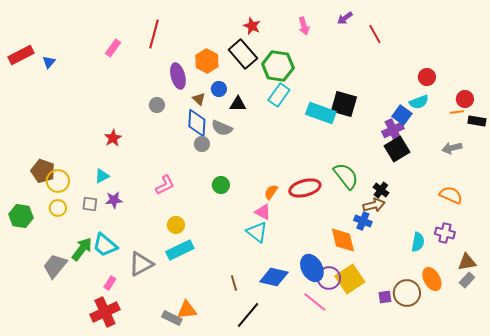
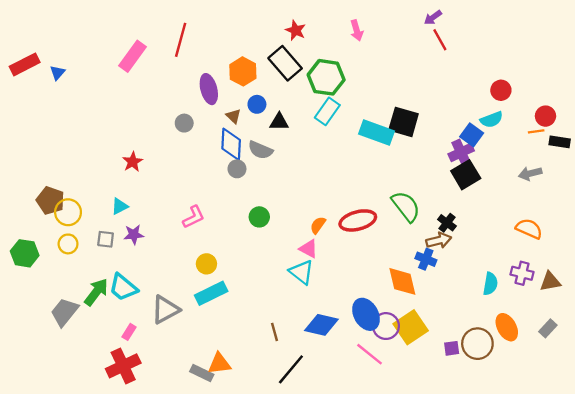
purple arrow: (345, 18) -> (433, 18), moved
pink rectangle: (113, 48) -> (133, 56), size x1.5
brown triangle: (467, 262) -> (550, 281), moved

